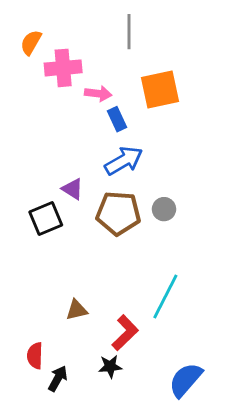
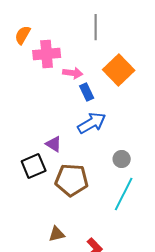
orange square: (160, 89) -> (119, 70), turned -32
brown pentagon: (118, 213) -> (72, 180), moved
cyan line: (165, 296) -> (124, 194), moved

